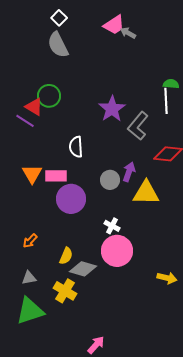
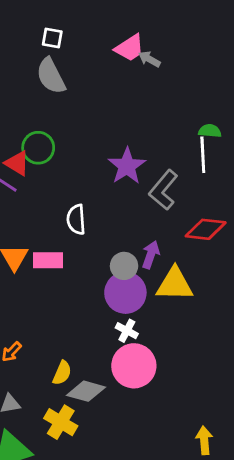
white square: (59, 18) -> (52, 38), turned -35
purple circle: (71, 199) -> (125, 293), moved
yellow arrow: (167, 278) -> (204, 440), moved, turned -108

